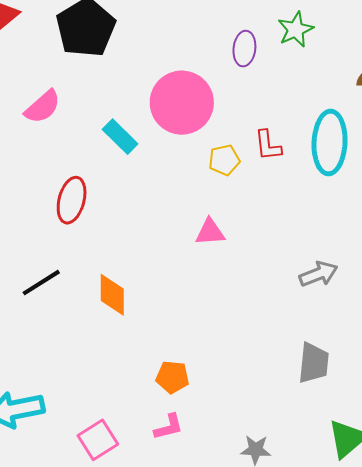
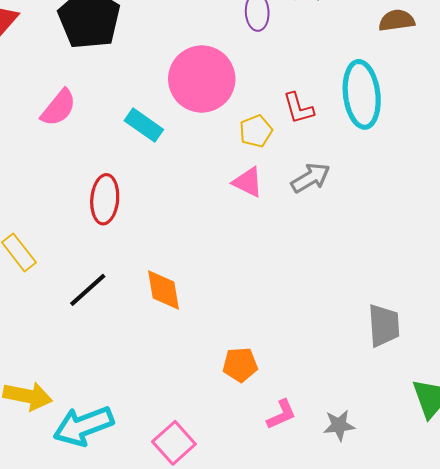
pink triangle: (210, 232) -> (248, 182), moved, turned 40
gray arrow: (318, 274) -> (311, 178), moved
pink L-shape: (168, 427) -> (281, 414), moved

